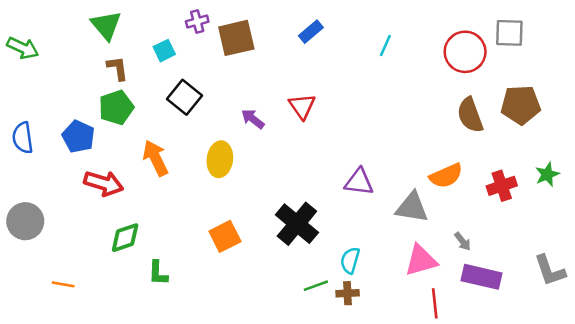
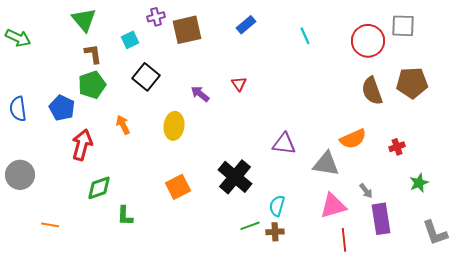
cyan line: (385, 46) -> (305, 36), turned -48
red triangle: (302, 106) -> (239, 84), size x0.7
orange arrow: (155, 158) -> (123, 125), size x0.7
green star: (547, 174) -> (419, 183), moved
red arrow: (104, 183) -> (82, 145), turned -92
red cross: (502, 186) -> (397, 147), size x0.7
gray L-shape: (550, 270) -> (435, 233), moved
purple rectangle: (482, 277) -> (381, 219), turned 68

